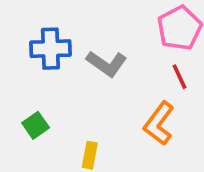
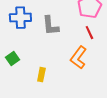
gray L-shape: (107, 64) -> (50, 26), turned 50

